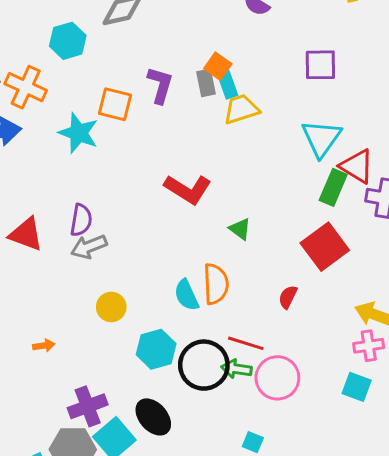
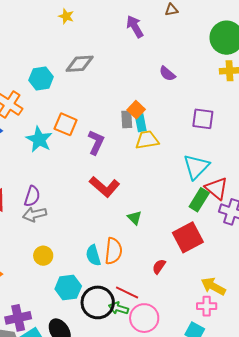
purple L-shape: (160, 85) -> (96, 142), moved

